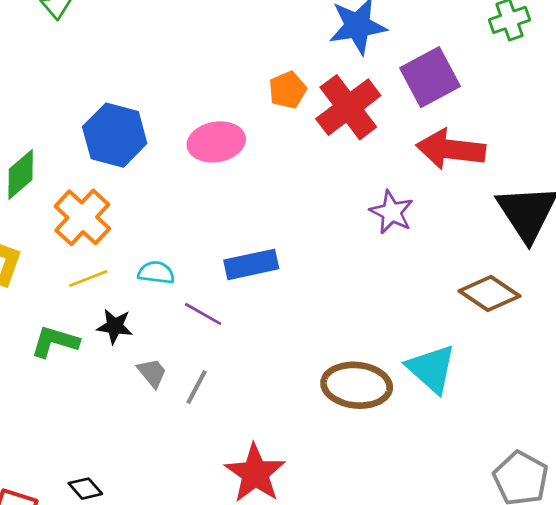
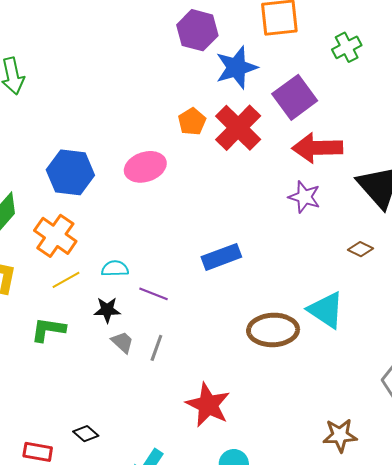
purple star: (392, 212) -> (304, 197), moved
blue rectangle: (251, 264) -> (221, 257), moved
brown diamond: (489, 294) -> (361, 249), size x0.6
black star: (115, 326) -> (107, 310), moved

